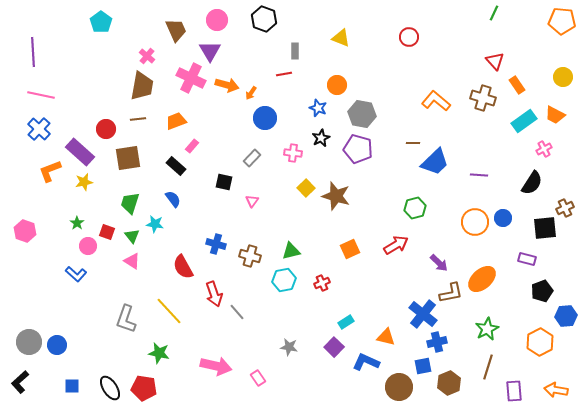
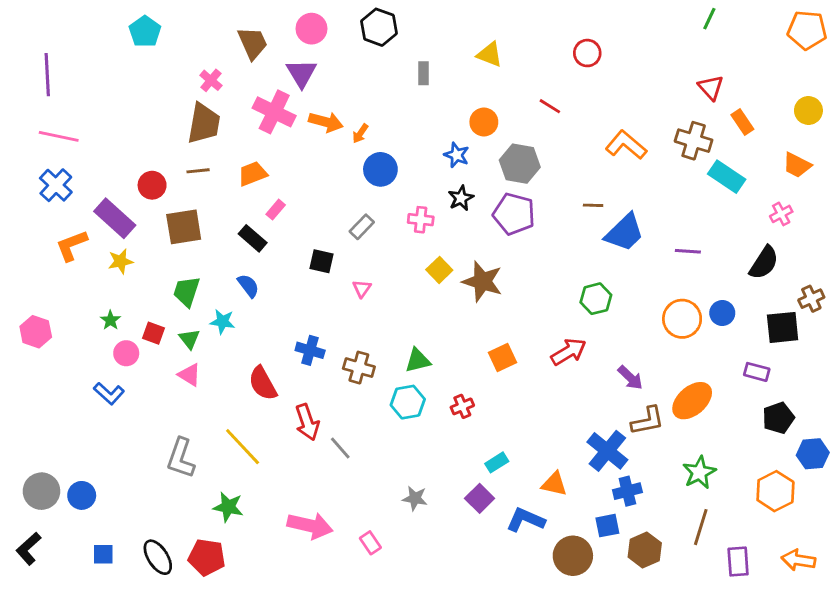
red line: (284, 74) -> (550, 106), moved, turned 42
cyan rectangle: (524, 121) -> (727, 177), moved, turned 70

